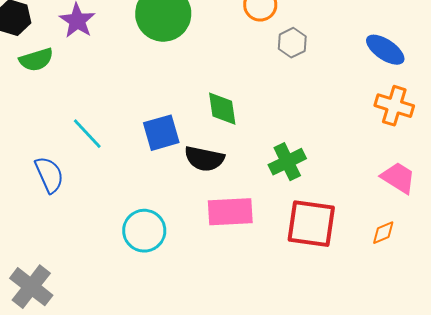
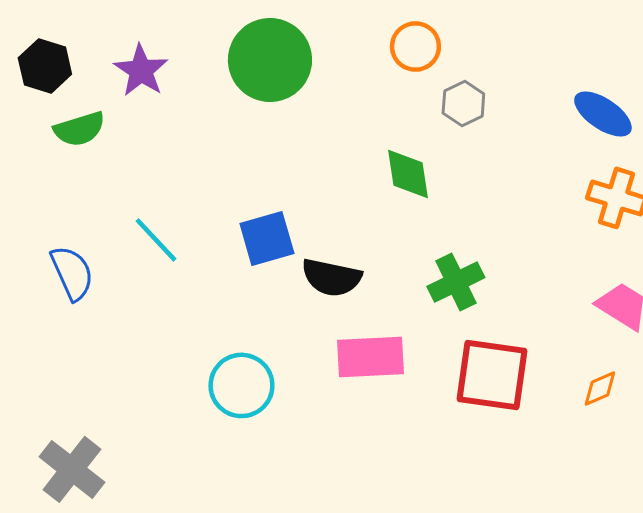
green diamond: (222, 109) -> (408, 174), moved
blue semicircle: (49, 175) -> (72, 273), moved

